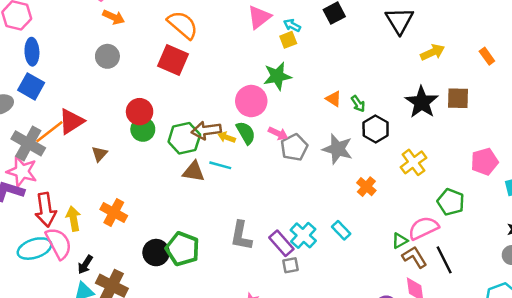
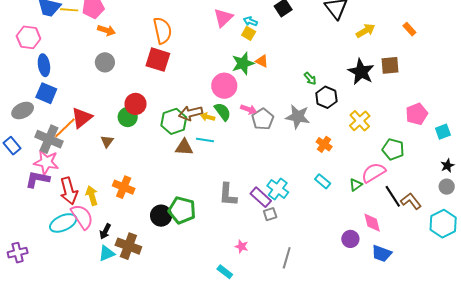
orange semicircle: (183, 25) -> (162, 31), turned 44
yellow square: (288, 40) -> (249, 33), turned -32
orange triangle: (334, 99) -> (262, 61), moved
green circle: (143, 129) -> (128, 117), moved
cyan rectangle: (341, 230) -> (323, 181), moved
brown L-shape: (414, 257) -> (411, 201), moved

